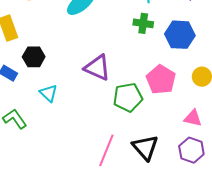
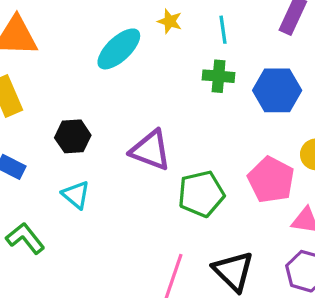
black hexagon: (34, 57) -> (73, 136), moved
pink pentagon: (161, 80) -> (271, 180), moved

